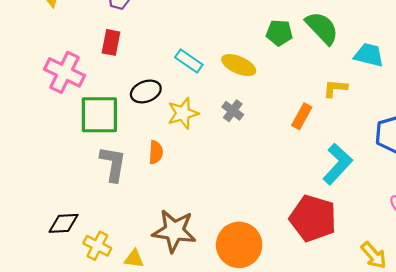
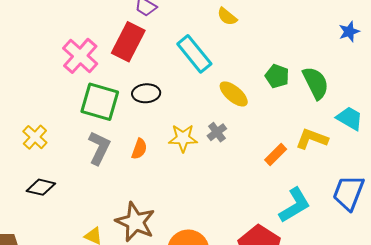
red rectangle: (111, 42) -> (128, 42), size x1.6
cyan rectangle: (189, 61) -> (194, 54), moved, size x1.5
yellow L-shape: (335, 88) -> (312, 139), size x1.4
yellow star: (183, 113) -> (183, 138), moved
yellow cross: (97, 246) -> (35, 137), moved

